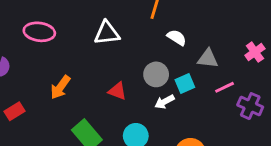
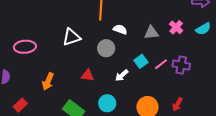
gray triangle: (208, 59) -> (151, 33), moved
gray circle: (156, 74) -> (106, 48), moved
cyan square: (185, 84) -> (141, 61), moved
pink line: (225, 87) -> (161, 64), moved

